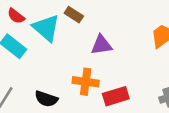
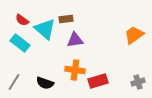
brown rectangle: (74, 15) -> (66, 19), turned -40
purple triangle: (101, 45) -> (75, 40), moved

